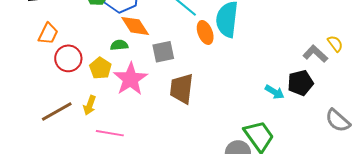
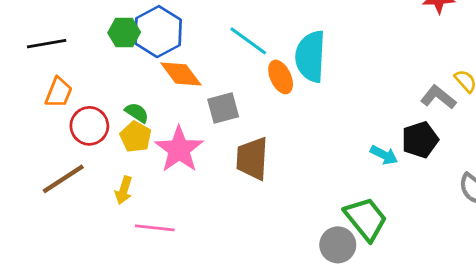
green semicircle: (119, 45) -> (137, 113), moved, turned 42
brown line: (57, 112) -> (63, 179), moved

